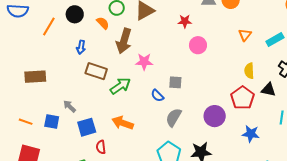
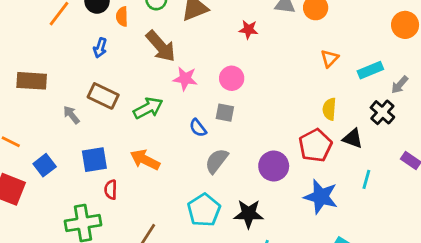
orange semicircle: (103, 23) -> (122, 17), moved, turned -144
brown arrow: (124, 41) -> (161, 46), turned -65
pink circle: (198, 45) -> (232, 78), moved
brown rectangle: (96, 71) -> (103, 96), moved
gray arrow: (70, 106) -> (71, 115), moved
blue square: (52, 121) -> (45, 165), moved, turned 35
blue star: (251, 134) -> (321, 197), size x1.4

